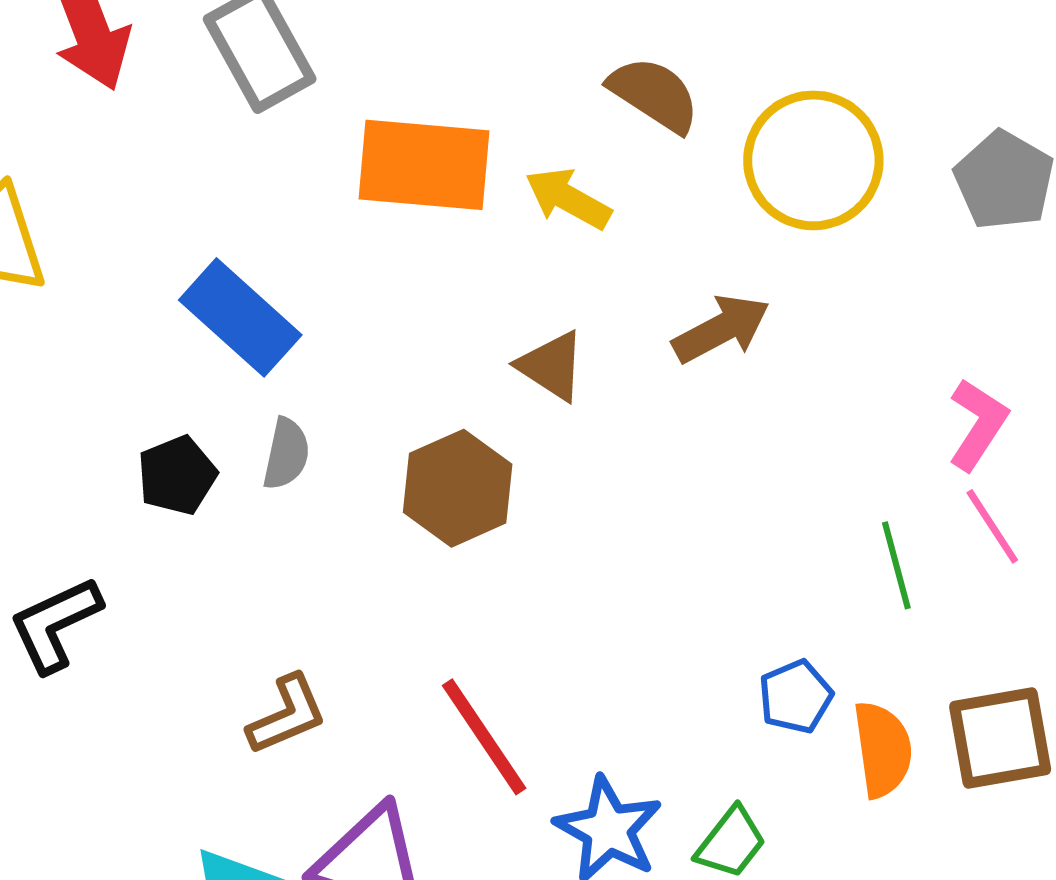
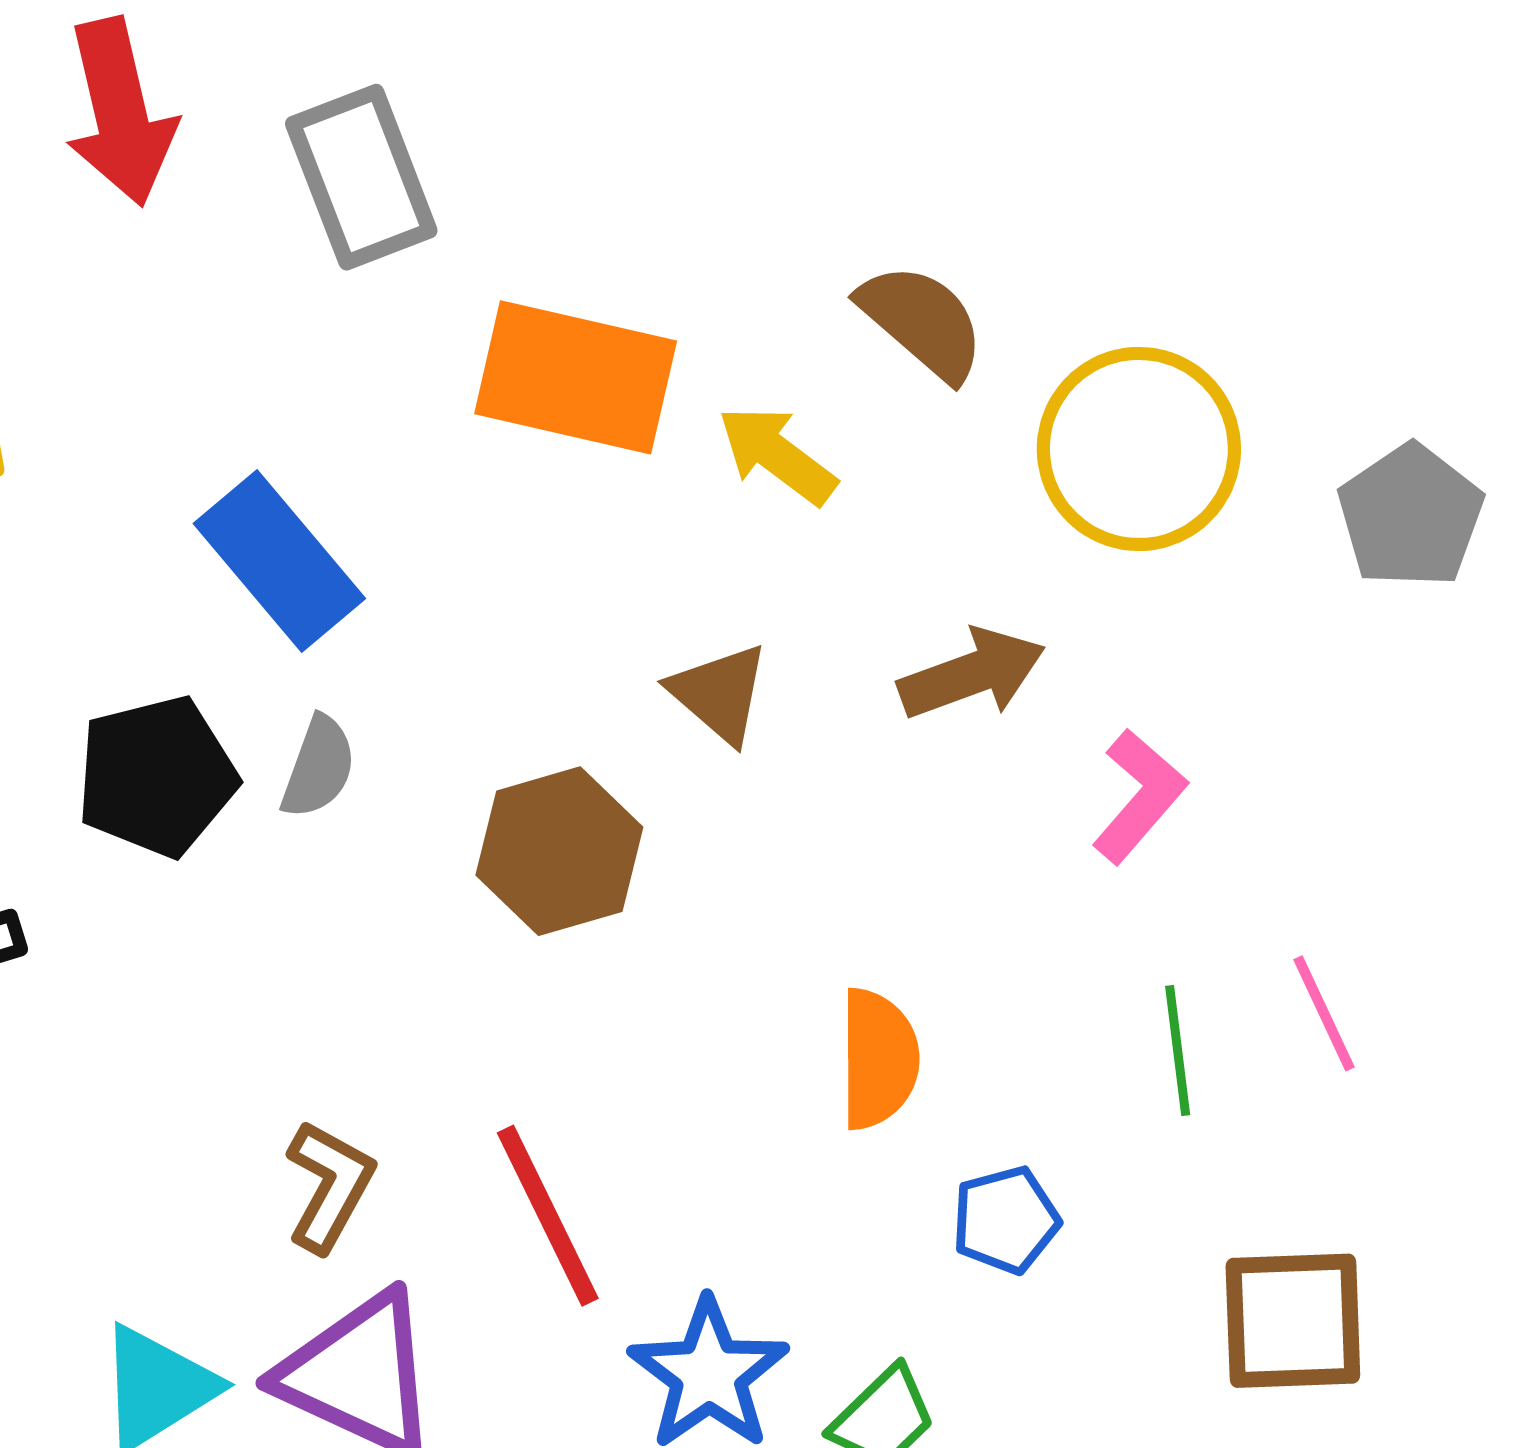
pink L-shape: (978, 424) -> (1139, 796), moved
black pentagon: (177, 475) -> (156, 776), size x1.4
brown L-shape: (287, 715) -> (329, 1186), moved, turned -46
orange semicircle: (883, 749) -> (878, 1059), moved

